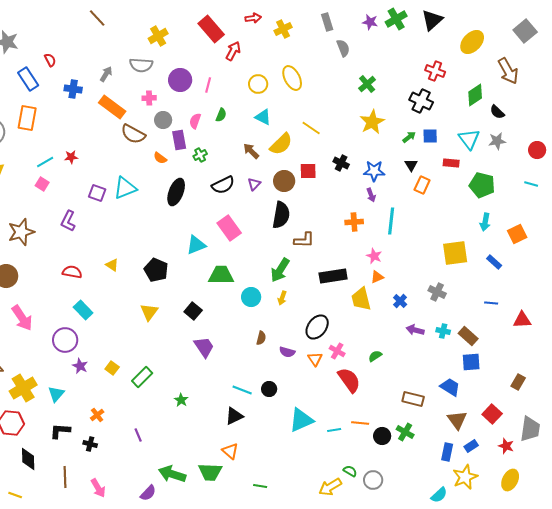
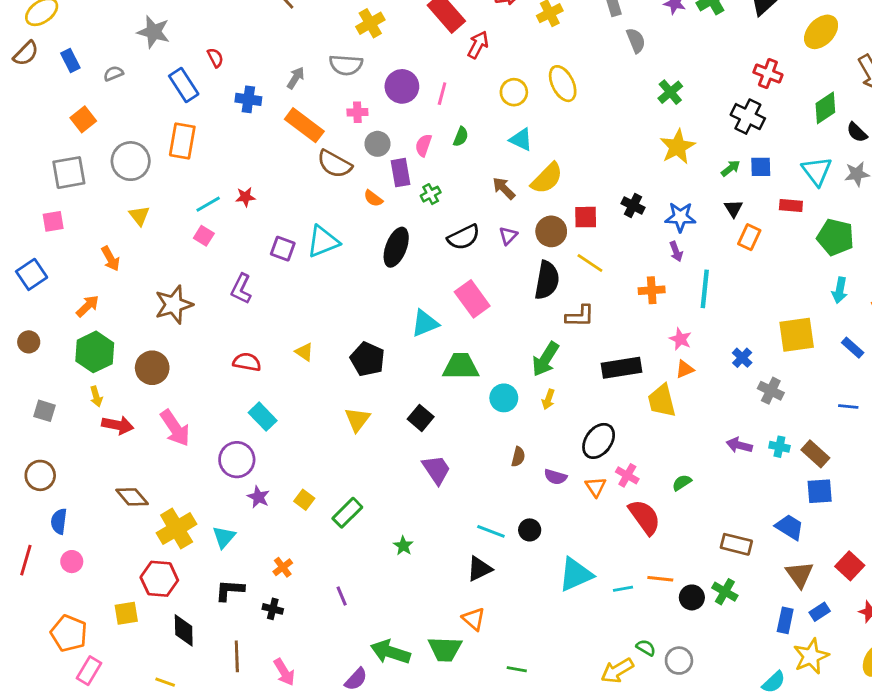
yellow line: (311, 128) -> (590, 263), moved
blue cross: (400, 301) -> (742, 358), moved

